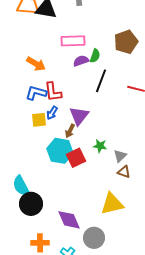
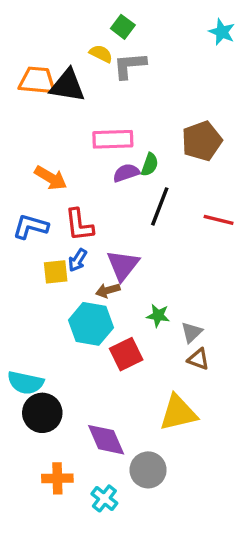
blue L-shape: (36, 93) -> (31, 227), moved
brown arrow: (70, 131) -> (108, 290), turned 48
red square: (76, 158) -> (126, 354), moved
cyan semicircle: (21, 186) -> (26, 383), turned -50

